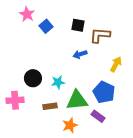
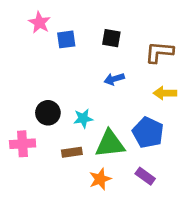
blue square: (46, 26) -> (66, 39), turned 32
brown L-shape: (100, 35) -> (159, 52), moved
yellow arrow: (116, 64) -> (165, 93), turned -119
purple rectangle: (98, 116) -> (145, 176), moved

